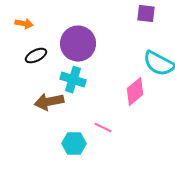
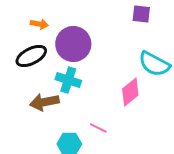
orange arrow: (24, 24) -> (39, 24), moved
black ellipse: (36, 56) -> (31, 56), size x1.4

